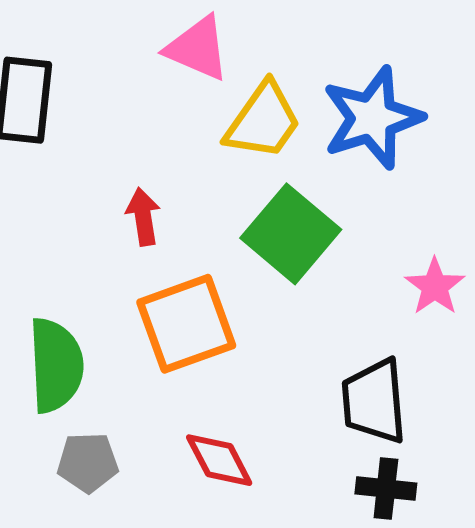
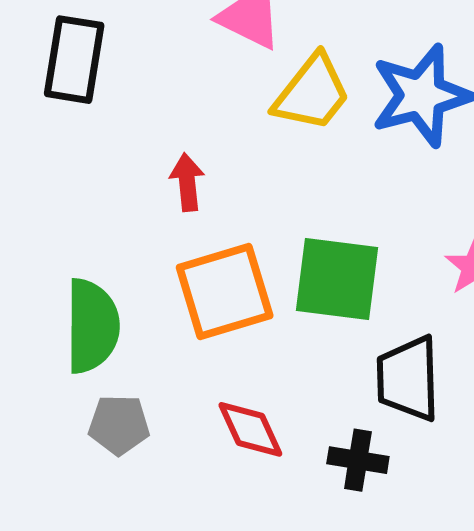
green square: (291, 234) -> (337, 279), moved, turned -36
black cross: (386, 488) -> (358, 460), moved

